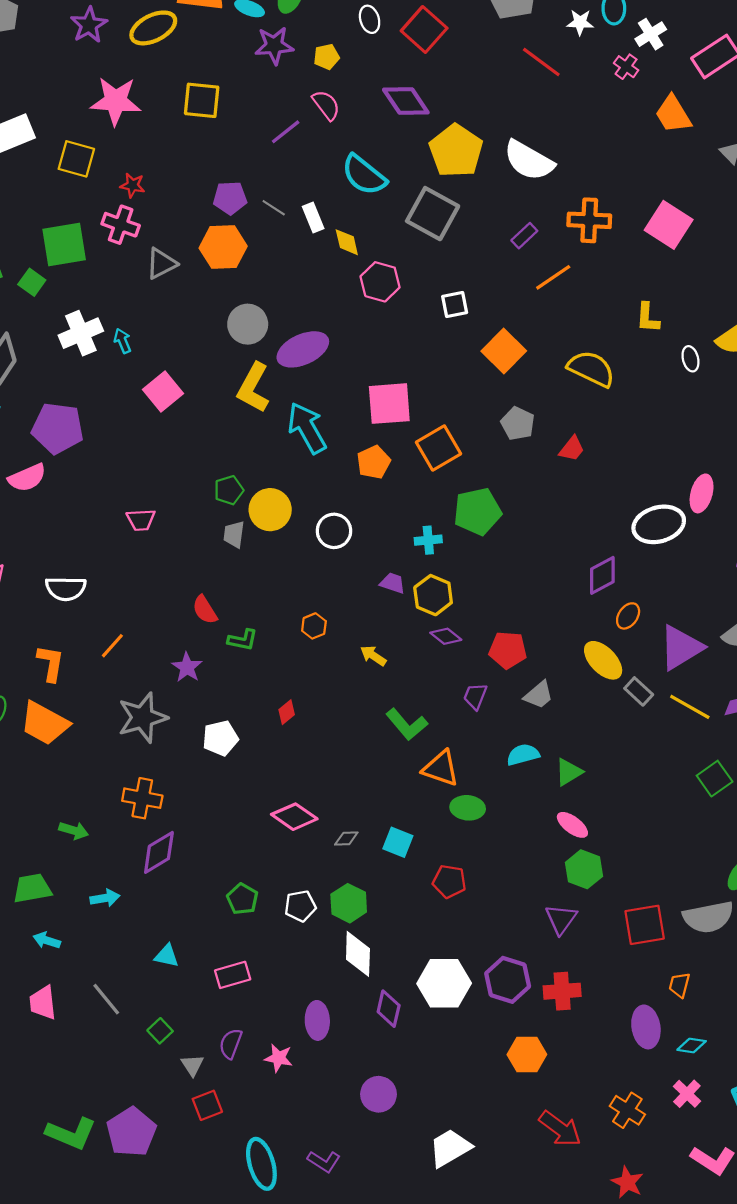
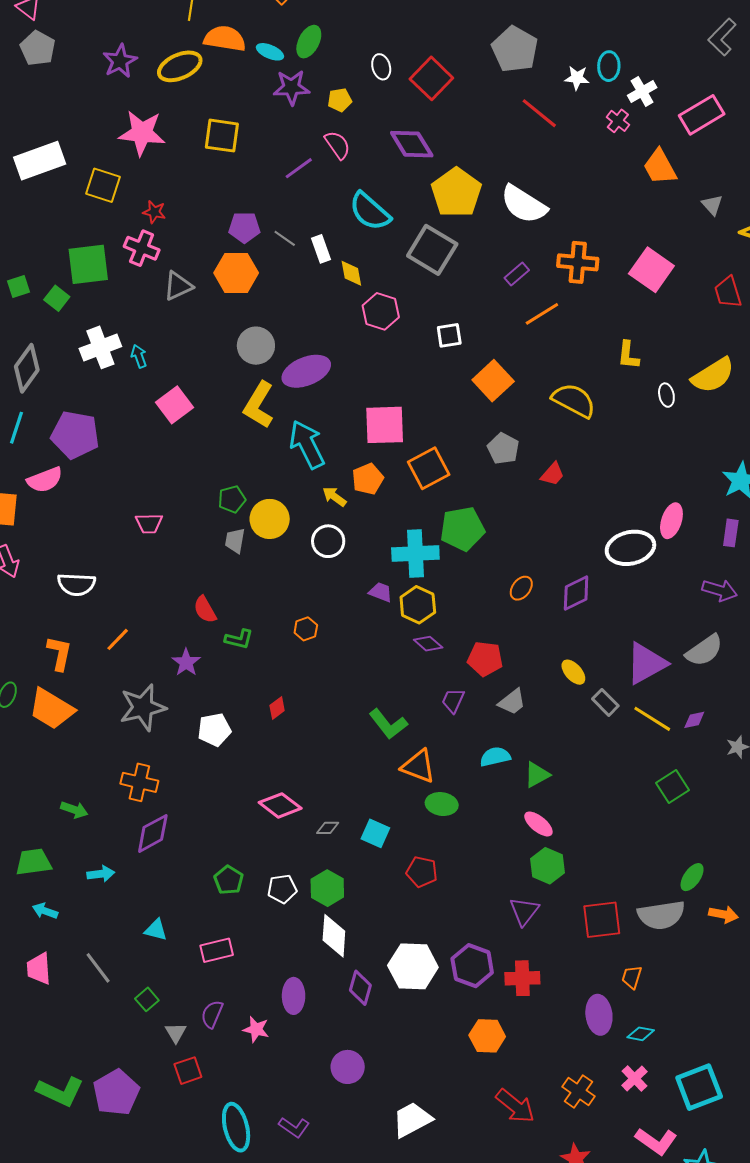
cyan cross: (428, 540) -> (415, 554), size x1.8
orange ellipse: (628, 616) -> (521, 588), moved
yellow arrow: (373, 656) -> (334, 497), moved
yellow ellipse: (603, 660) -> (573, 672), size x0.7

